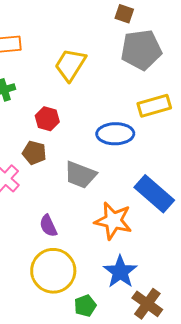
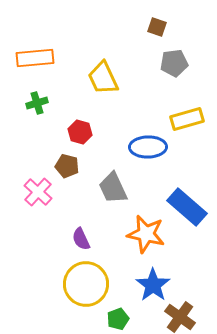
gray pentagon: (141, 50) -> (174, 63), size x0.7
yellow trapezoid: (70, 65) -> (103, 78), turned -57
gray trapezoid: (80, 175) -> (113, 188), turned 44

